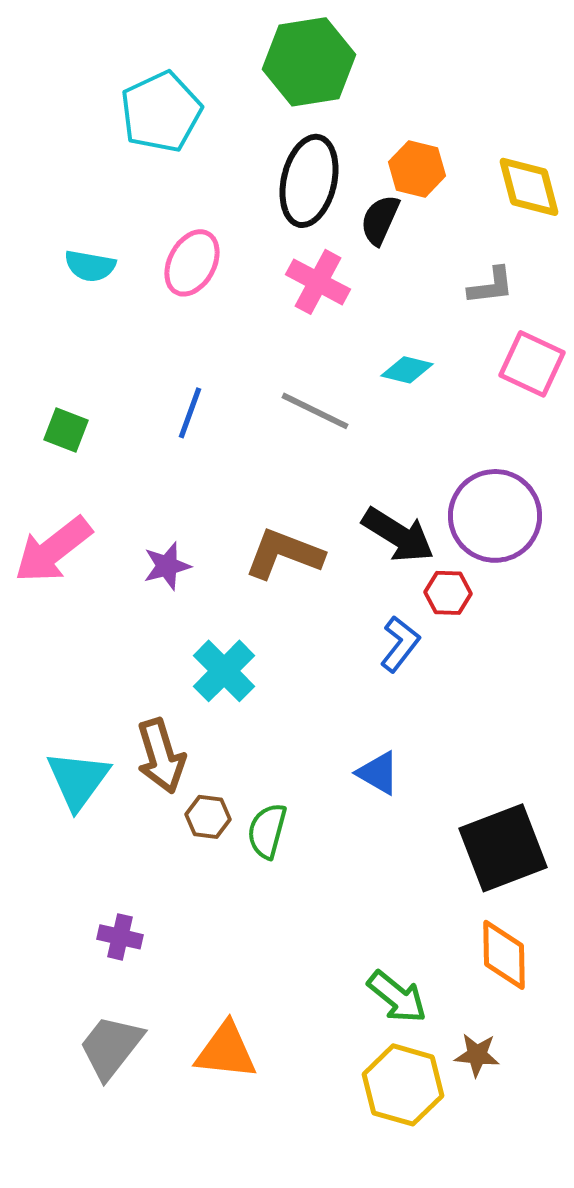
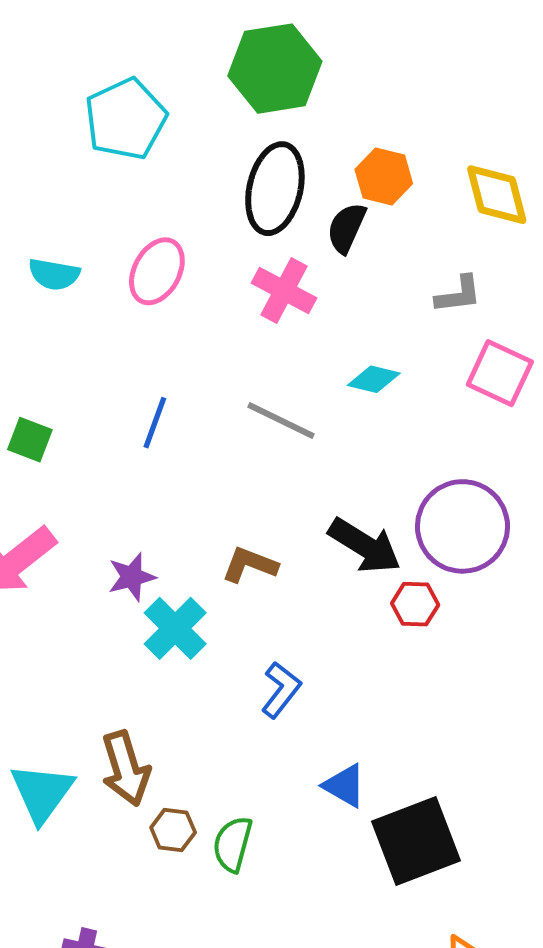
brown L-shape: (284, 554) -> (250, 565), size x0.7
blue L-shape: (400, 644) -> (281, 690), moved
cyan cross: (224, 671) -> (175, 628), moved
black square: (503, 848) -> (416, 841), moved

